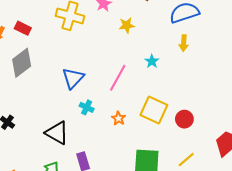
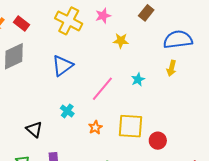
blue triangle: (73, 78) -> (62, 66), moved
yellow square: (154, 110) -> (130, 126), turned -32
black triangle: (57, 133) -> (34, 129), size x0.7

